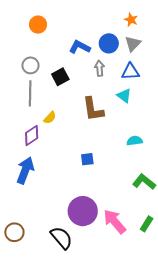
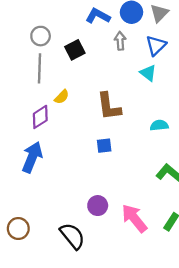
blue triangle: (130, 72) -> (156, 45), turned -42
brown L-shape: (93, 109) -> (109, 106), moved
purple circle: (83, 211) -> (98, 206), size x0.6

